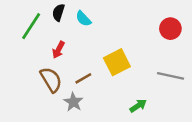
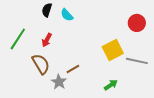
green line: (31, 26) -> (18, 39), moved
yellow square: (117, 62) -> (113, 50), moved
brown line: (83, 78) -> (73, 69), moved

